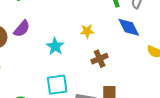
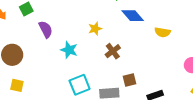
purple semicircle: (22, 29) -> (46, 29), moved, turned -54

